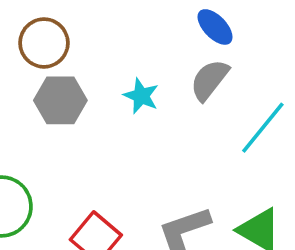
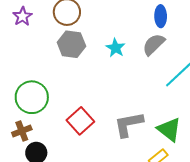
blue ellipse: (215, 27) -> (161, 16), turned 35

